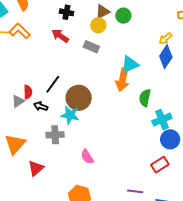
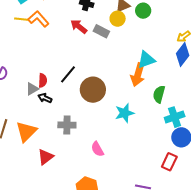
gray rectangle: (91, 47) -> (101, 31), moved
black arrow: (41, 106) -> (45, 98), moved
cyan star: (70, 115) -> (125, 113), moved, turned -30
red rectangle: (160, 165) -> (169, 162), turned -36

